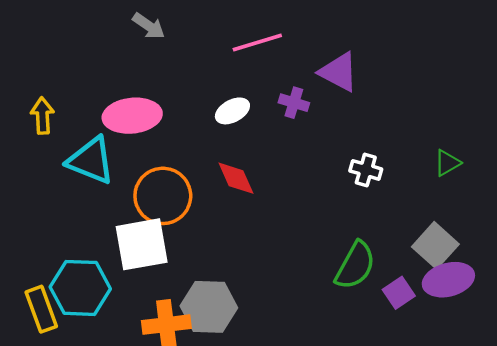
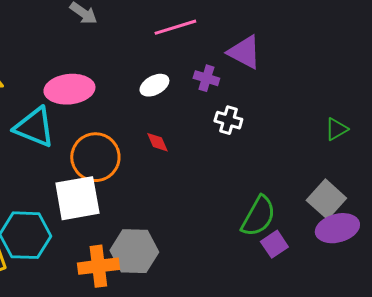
white cross: (366, 170) -> (228, 120), moved
red diamond: (236, 178) -> (157, 142), size x0.7
purple square: (399, 293) -> (274, 244), moved

